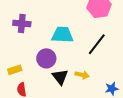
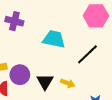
purple circle: (46, 58) -> (20, 75), moved

